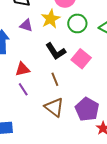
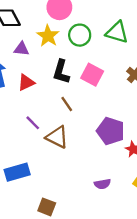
black L-shape: (56, 51) -> (61, 72), turned 60
red triangle: (22, 69) -> (26, 82), moved
brown triangle: (54, 107) -> (57, 137), moved

